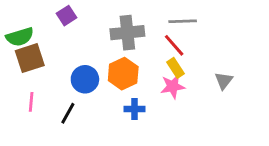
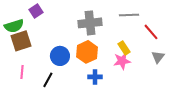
purple square: (67, 16) -> (36, 11), moved
red line: (174, 45) -> (151, 32), moved

